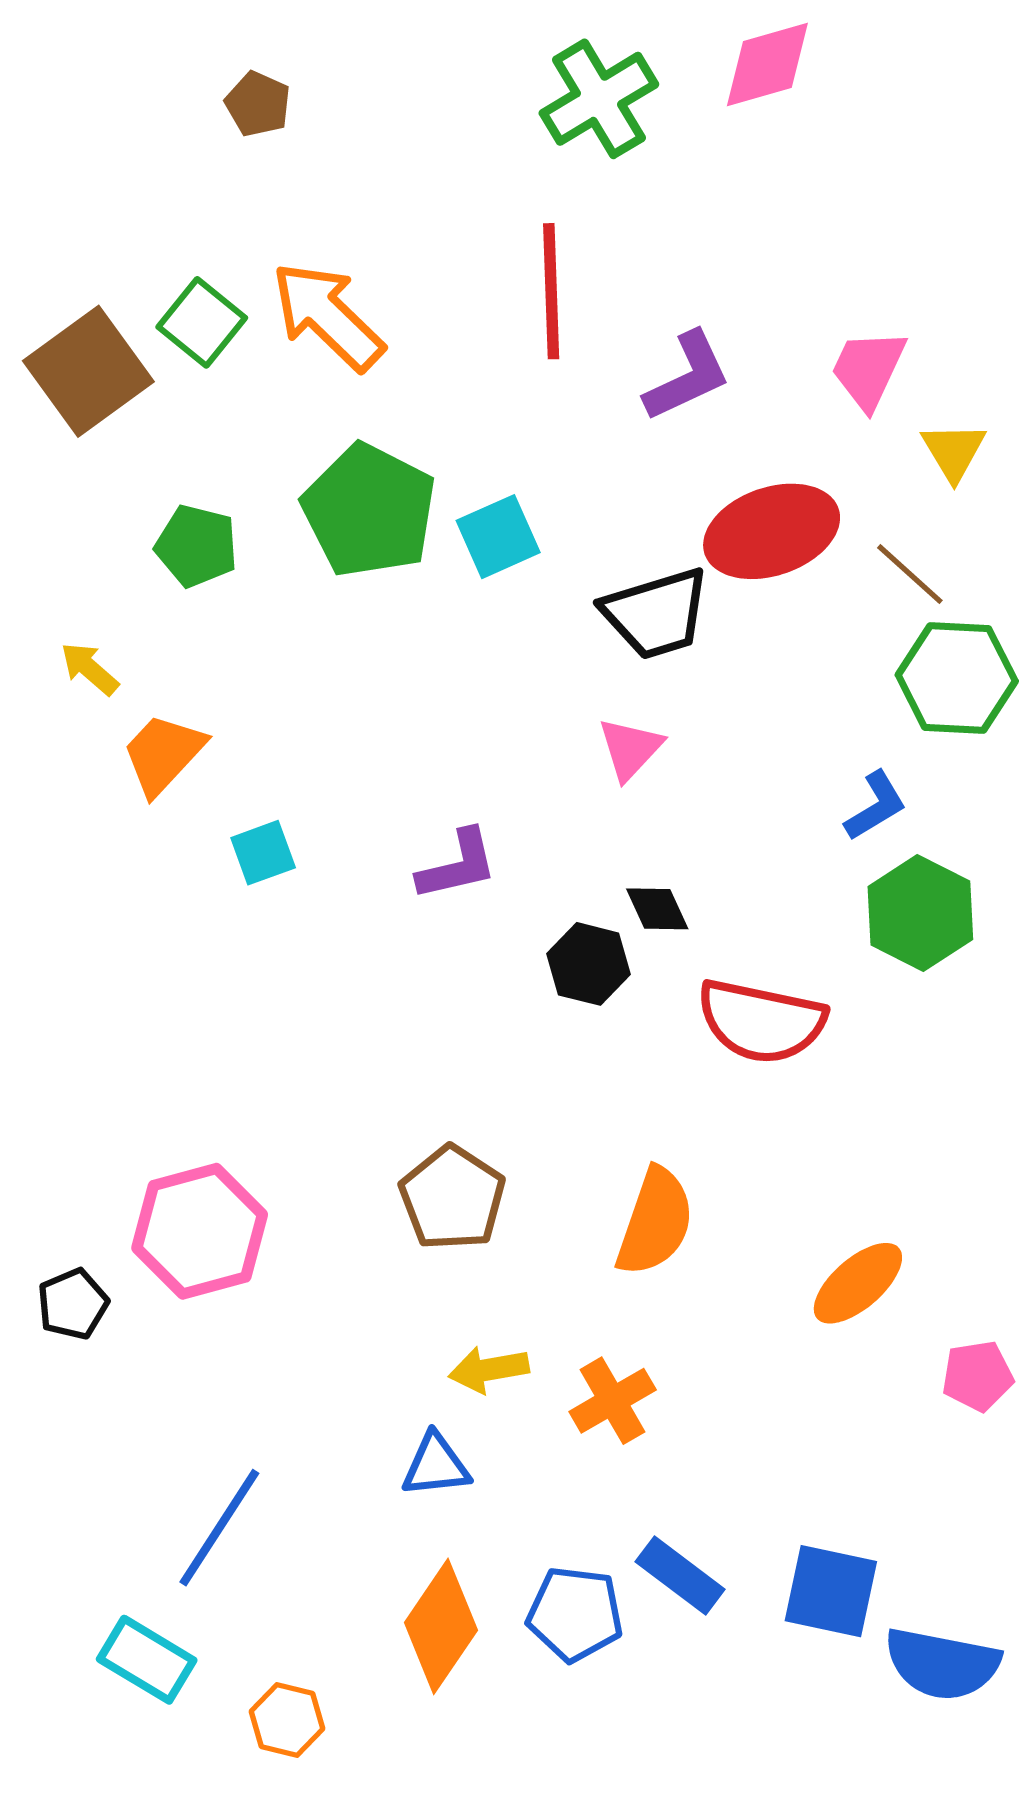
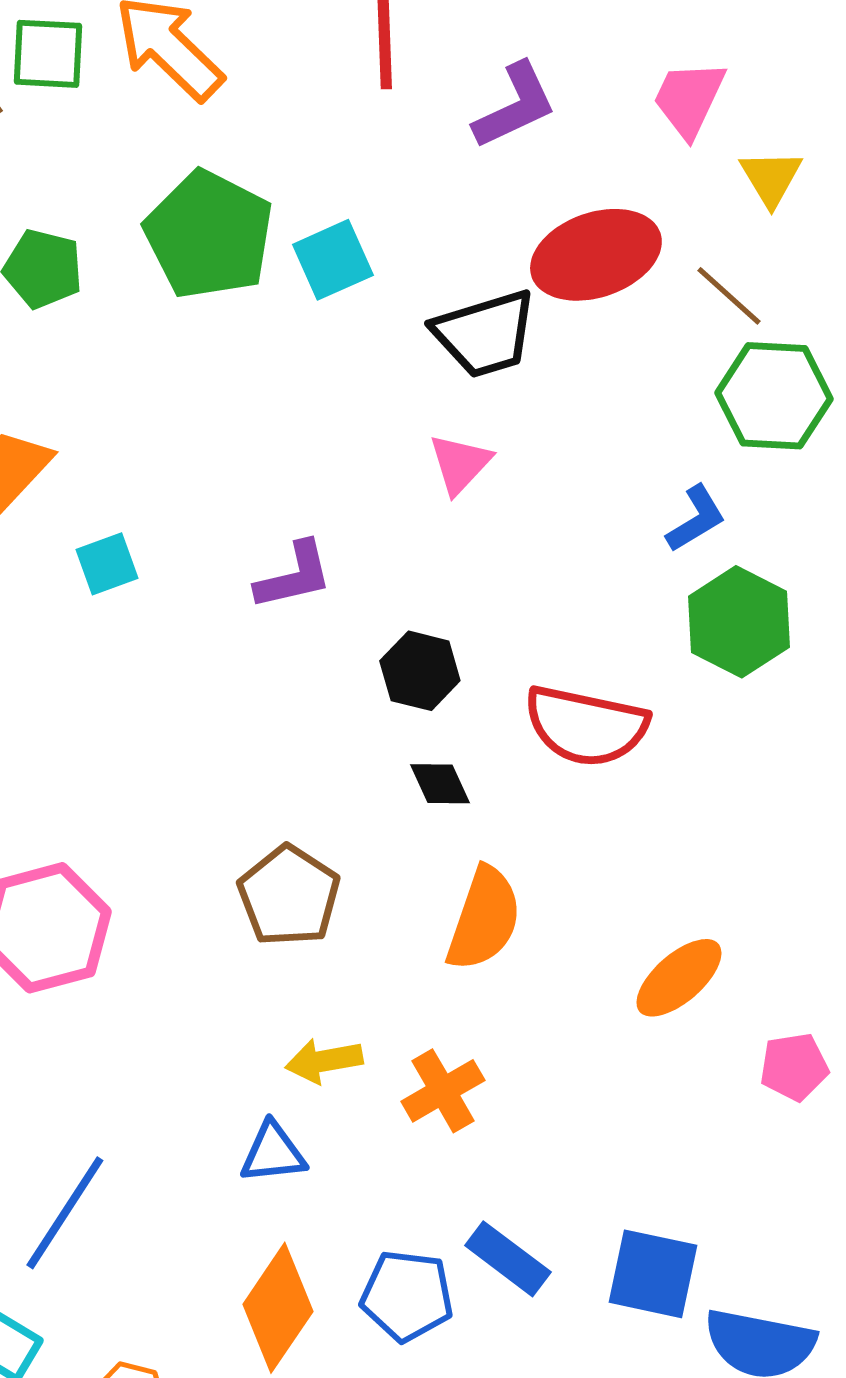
green square: (202, 322) -> (48, 54), turned -36
black diamond: (657, 909) -> (440, 784), moved

